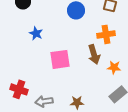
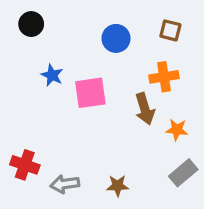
pink square: (60, 59) -> (90, 93), moved

